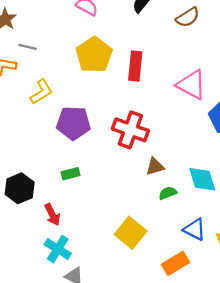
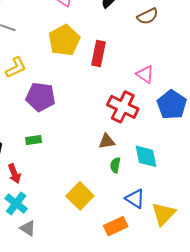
pink triangle: (191, 85) -> (145, 74), size x0.7
red cross: (130, 130) -> (123, 107), moved
green semicircle: (168, 193) -> (115, 165), turned -63

